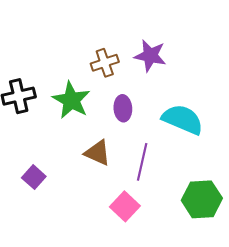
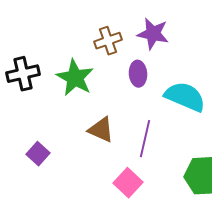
purple ellipse: (123, 108) -> (138, 74), moved

